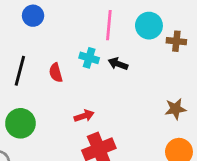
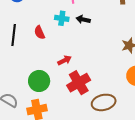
green circle: (20, 123) -> (39, 81), moved

